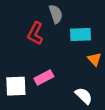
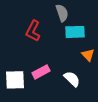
gray semicircle: (56, 14) -> (62, 13), moved
white semicircle: (84, 96) -> (72, 79), moved

